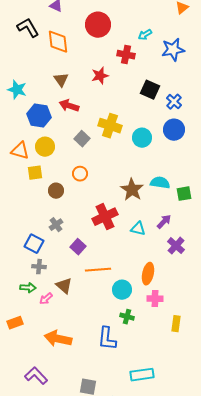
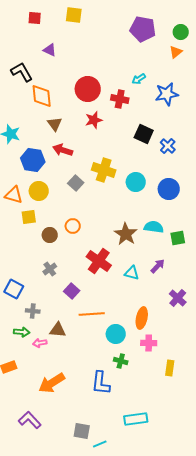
red circle: (98, 25) -> (88, 89), moved
orange diamond: (58, 42) -> (42, 96), moved
blue circle: (174, 130) -> (169, 189), moved
orange circle: (80, 174) -> (73, 226), moved
red cross: (105, 217) -> (99, 261), turned -30
blue square: (34, 244) -> (14, 289), moved
purple cross: (176, 246) -> (178, 298), moved
brown triangle: (64, 286) -> (58, 330), turned -36
pink arrow: (46, 299) -> (40, 343), turned 32
orange arrow: (58, 339) -> (52, 383), turned -44

